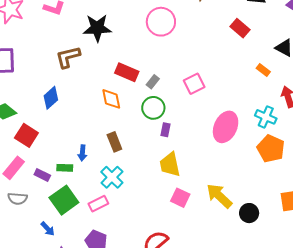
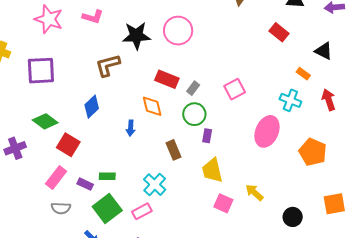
pink circle: (161, 22) -> (178, 31), moved
cyan cross: (266, 117) -> (290, 100), moved
brown rectangle: (114, 142) -> (174, 150), moved
blue arrow: (82, 153) -> (131, 128), moved
yellow arrow: (219, 196) -> (254, 192), moved, size x0.7

